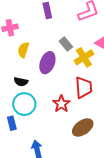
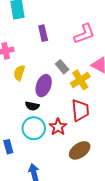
black semicircle: (21, 82) -> (32, 106), moved
cyan circle: (24, 104) -> (34, 128), moved

